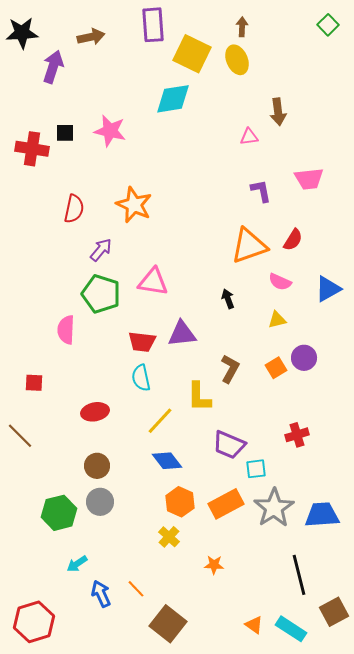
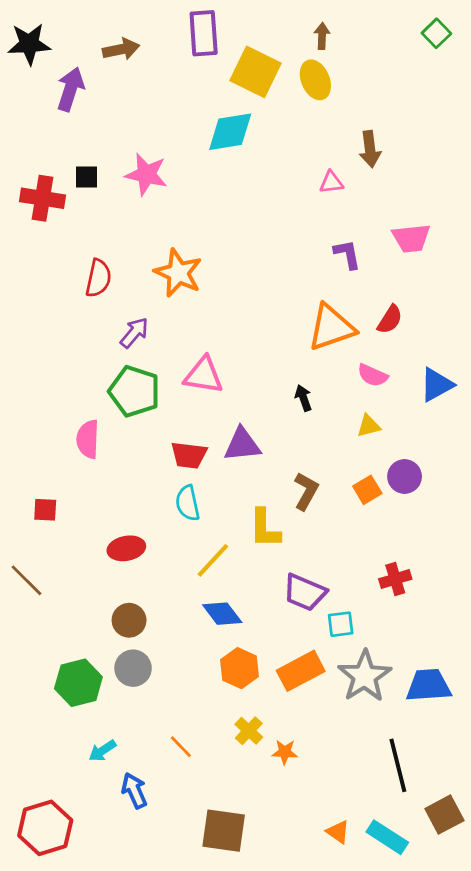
yellow cross: (169, 537) -> (249, 731), moved
orange line: (136, 589) -> (181, 747), moved
brown square: (168, 624) -> (224, 831), turned -30

